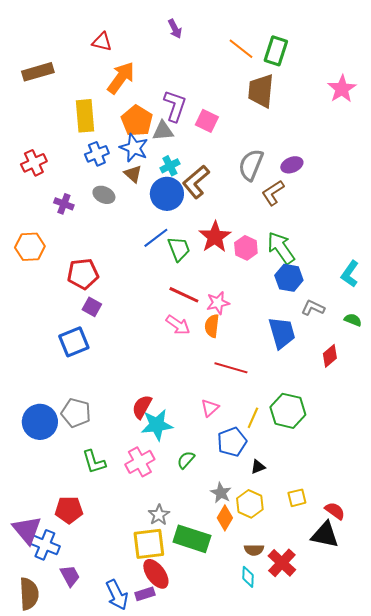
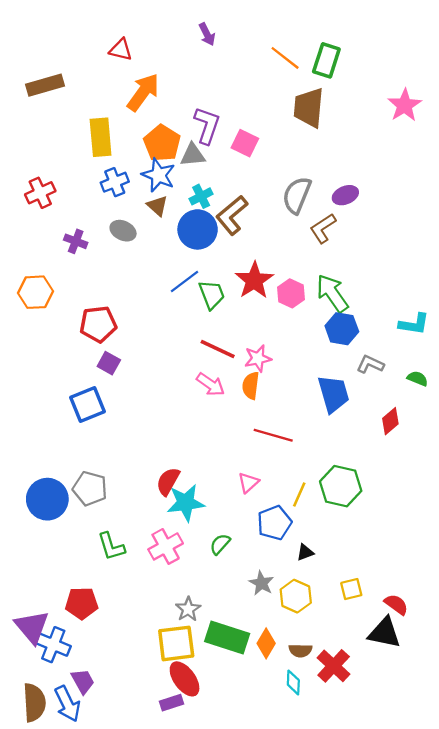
cyan L-shape: (350, 274) -> (414, 324), turned -116
orange diamond: (225, 518) -> (266, 643), moved
blue arrow: (117, 595) -> (67, 704), moved

